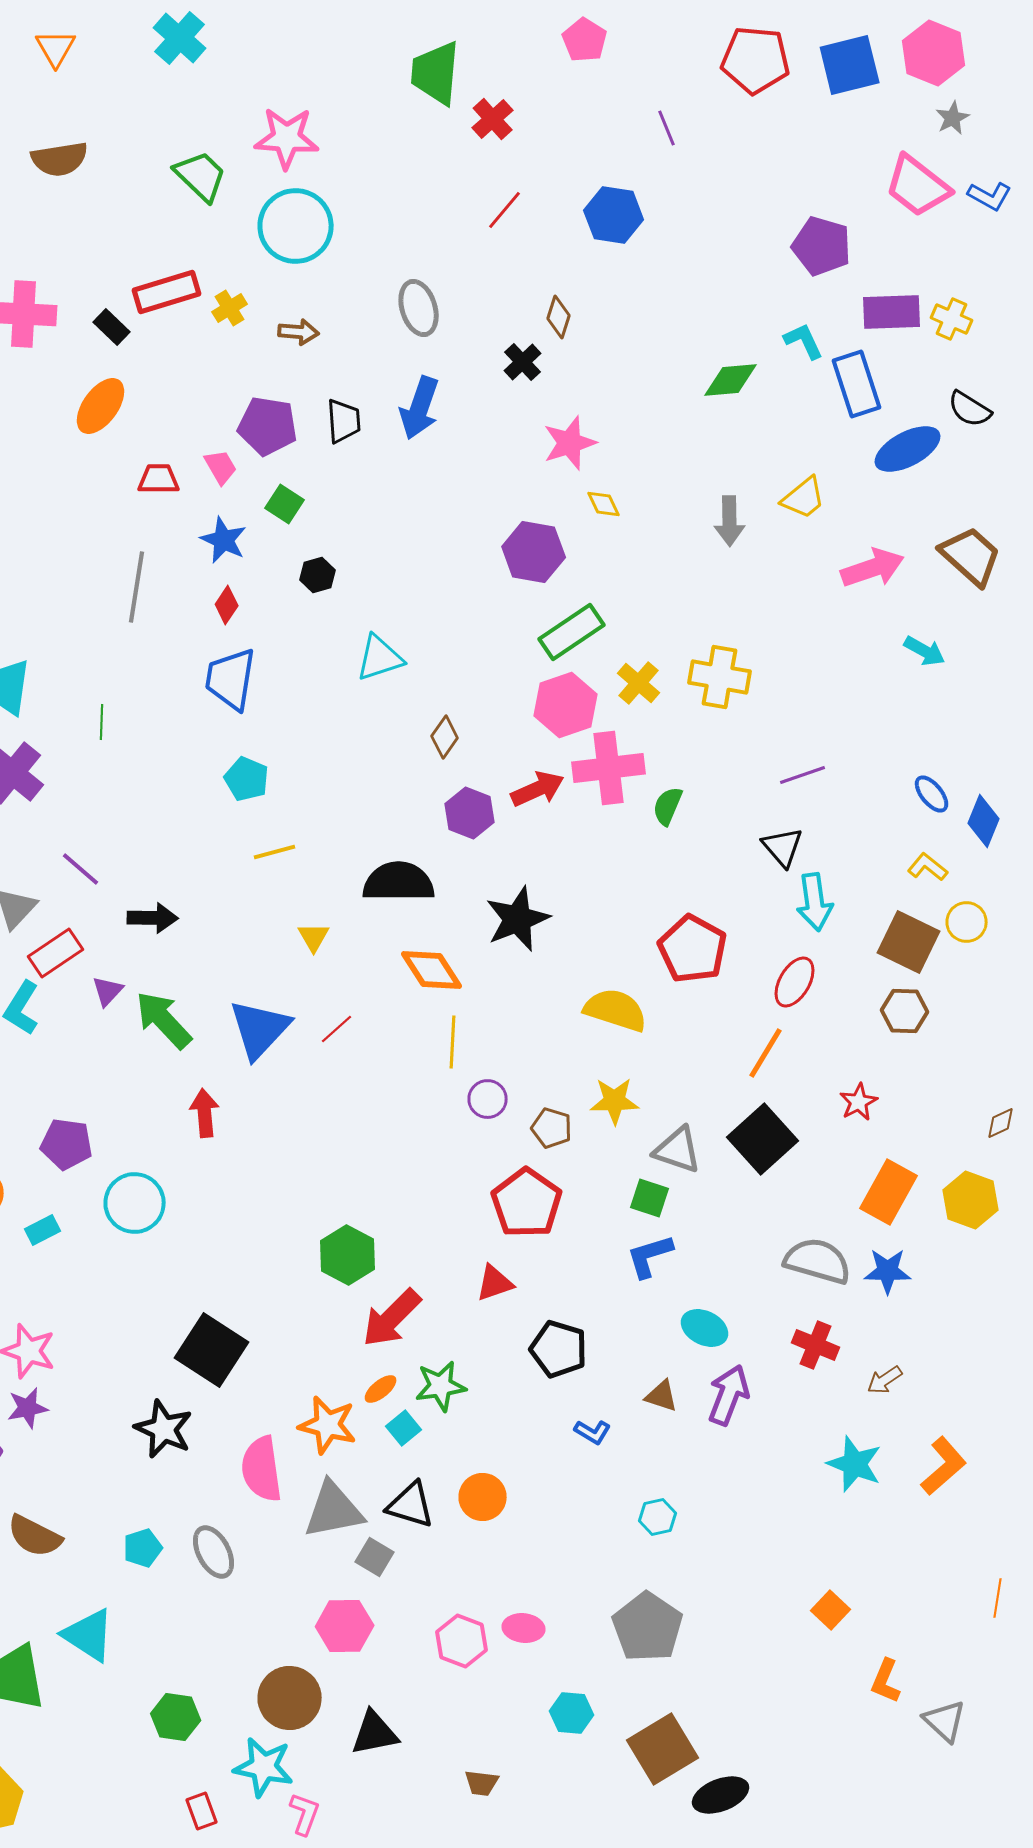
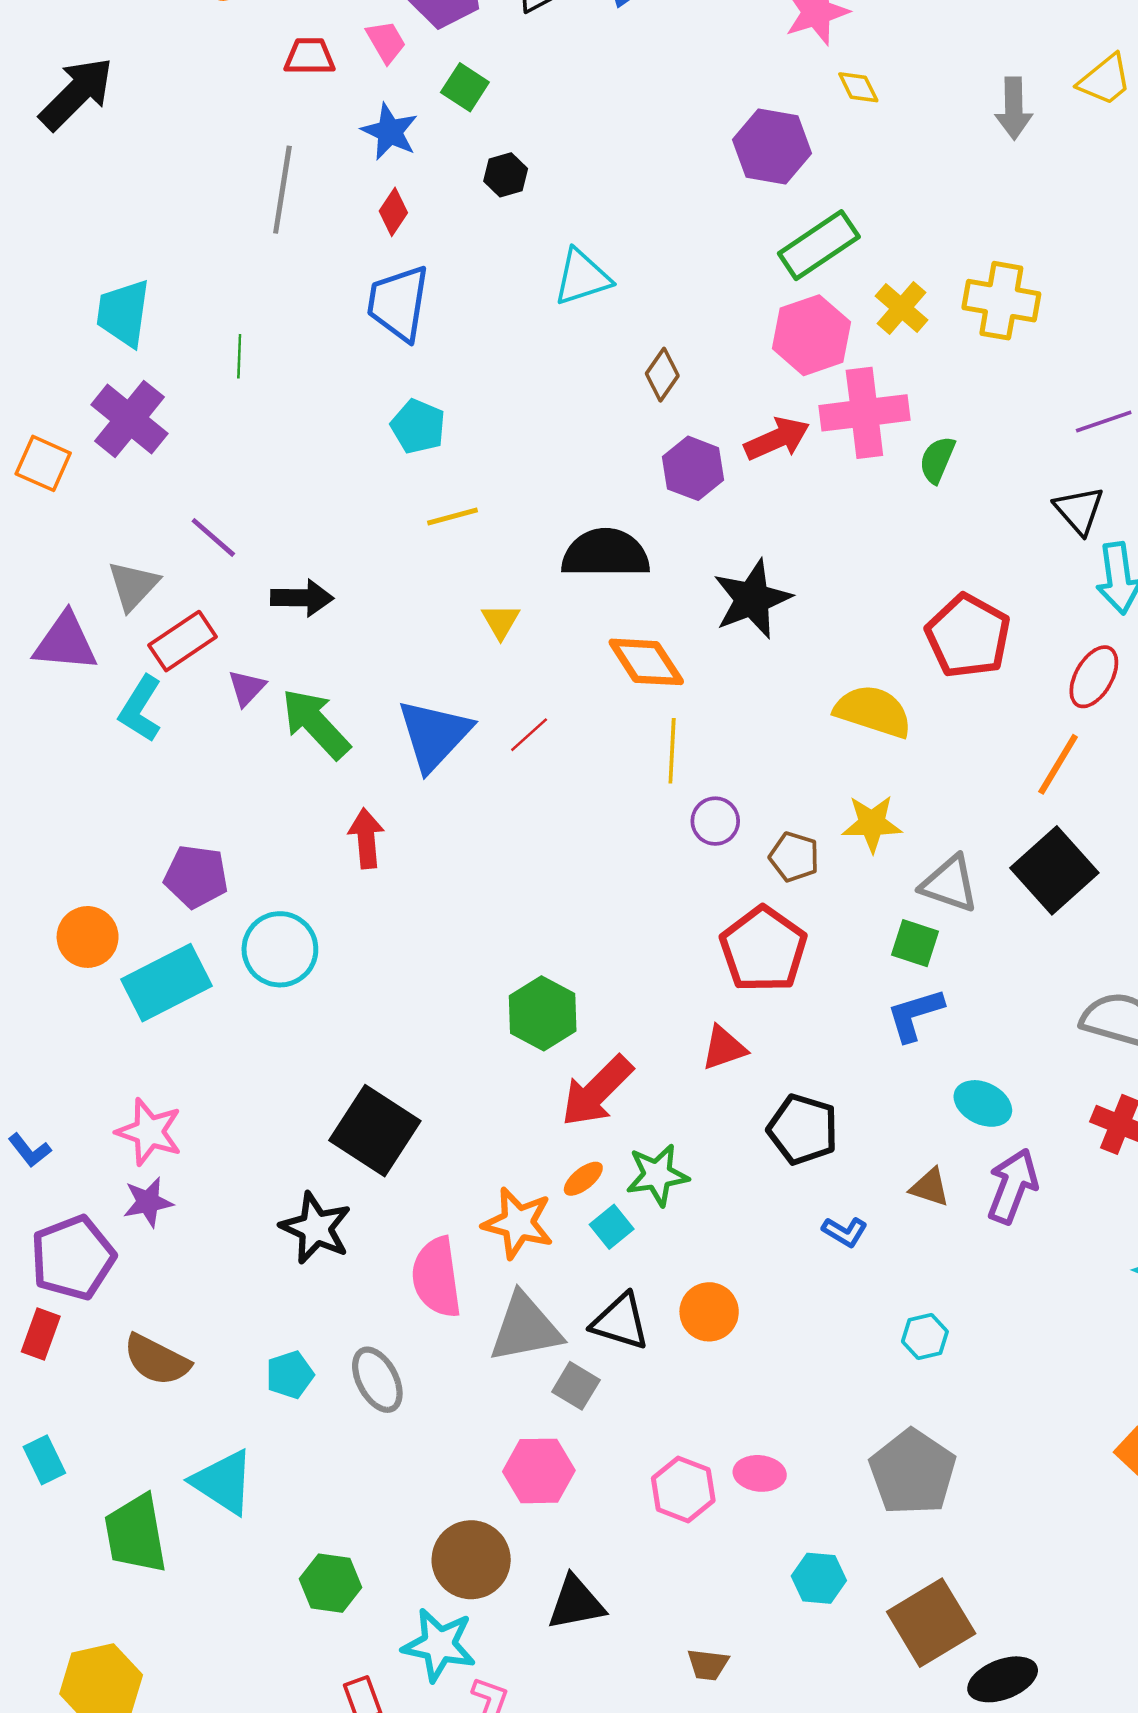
cyan rectangle: (43, 1230) -> (166, 983), size x2.0

